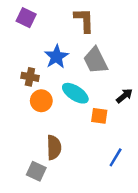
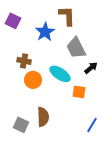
purple square: (26, 18) -> (13, 21), moved
blue star: (56, 57) -> (45, 32), moved
black arrow: (124, 96) -> (91, 68), moved
gray square: (36, 171) -> (21, 125), moved

